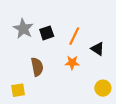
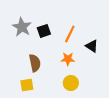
yellow circle: (103, 88) -> (71, 83), moved
yellow square: (18, 90) -> (27, 85), moved

